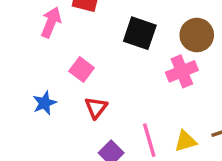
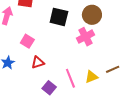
red triangle: (96, 108) -> (38, 62), turned 40

